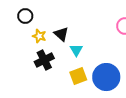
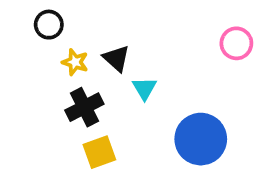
yellow square: (78, 76) -> (99, 152), moved

